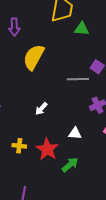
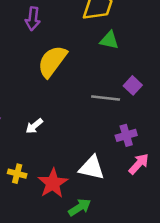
green triangle: (82, 29) -> (109, 40), moved
white arrow: (41, 109) -> (34, 126), moved
white triangle: (75, 133) -> (92, 168), size x1.5

